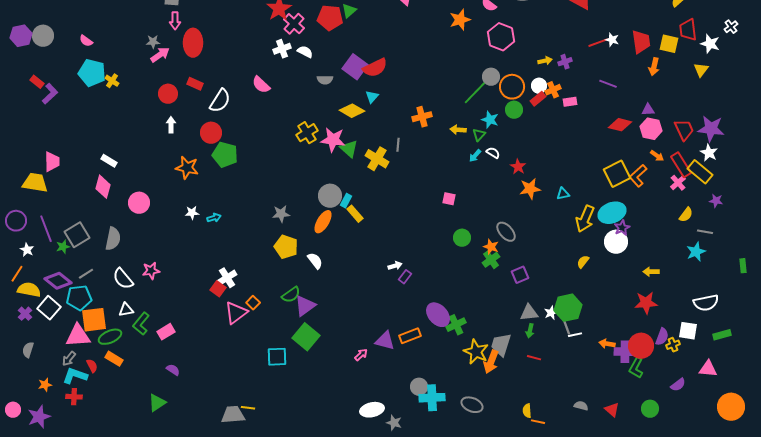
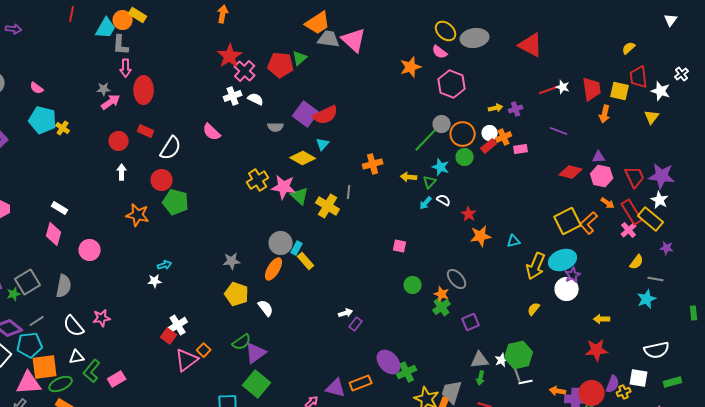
white star: (192, 213) -> (155, 281), moved

